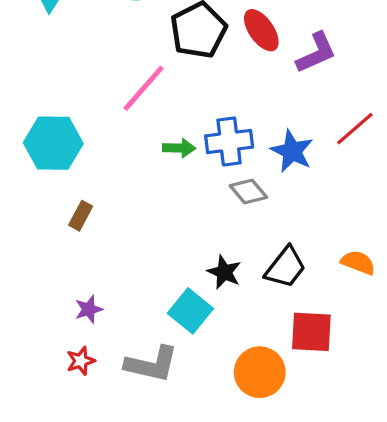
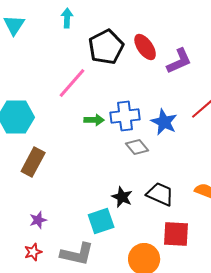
brown rectangle: (81, 216) -> (33, 162), size x1.6
black trapezoid: (286, 267) -> (160, 194), turned -104
cyan square: (190, 311) -> (101, 221), turned 32

